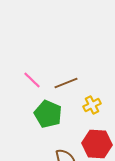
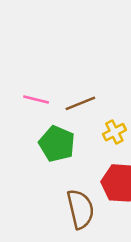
pink line: (32, 80) -> (36, 99), turned -30

